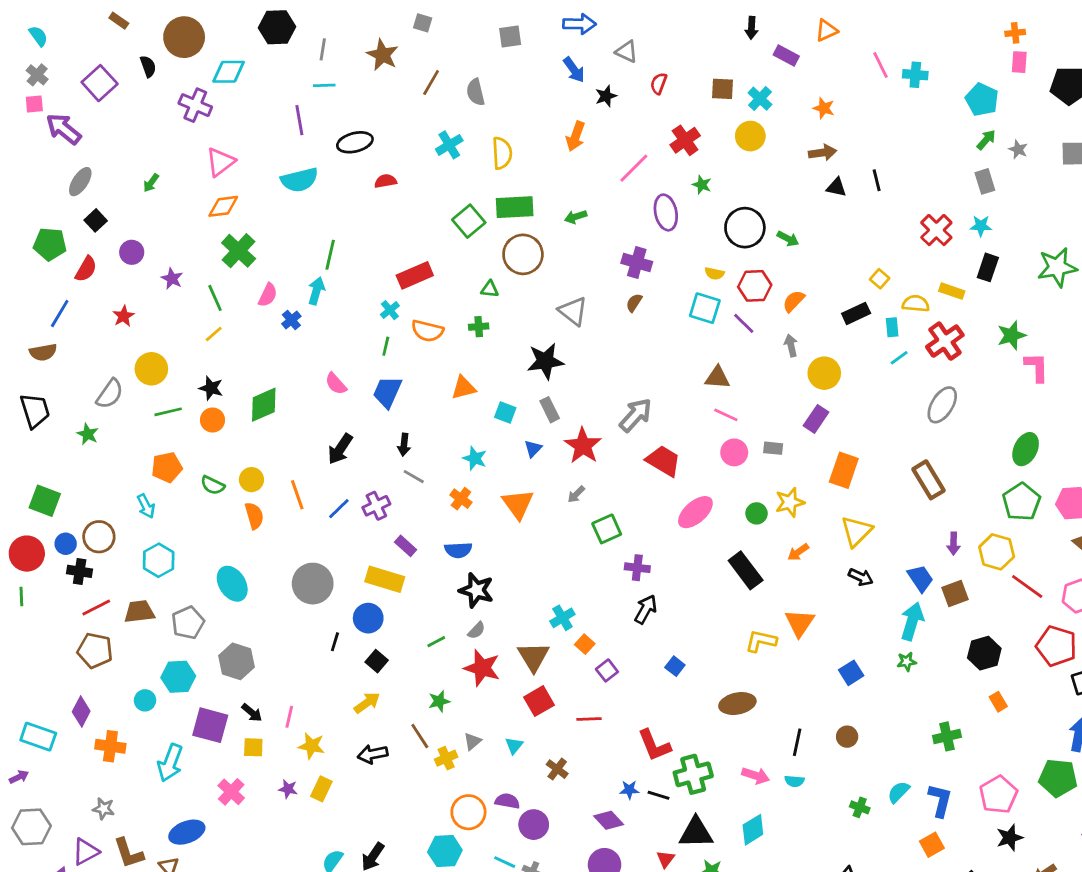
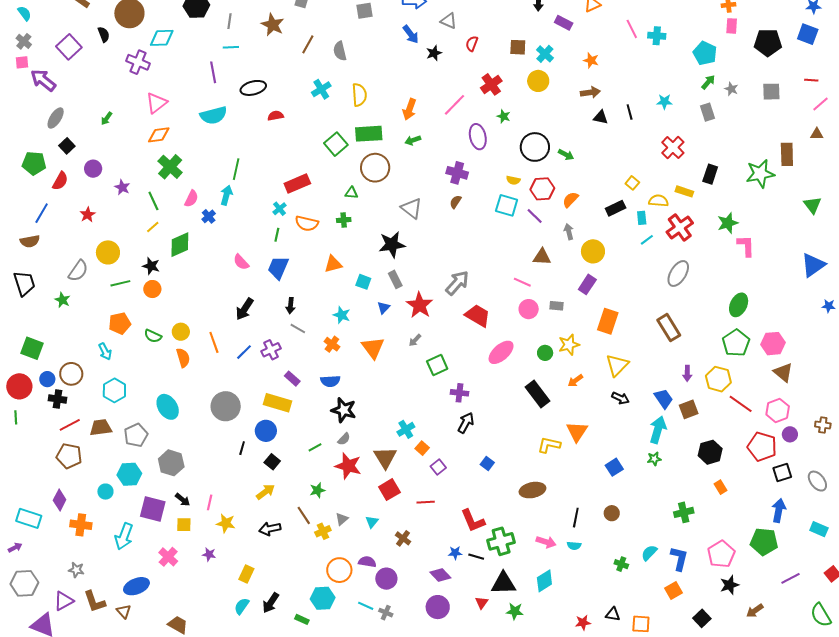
orange arrow: (575, 136) -> (409, 109), moved
cyan star: (981, 226) -> (664, 102), moved
brown triangle: (717, 378) -> (542, 257), moved
green diamond: (264, 405) -> (180, 245), moved
yellow rectangle: (321, 789) -> (246, 574), moved

